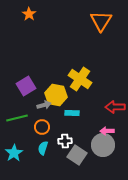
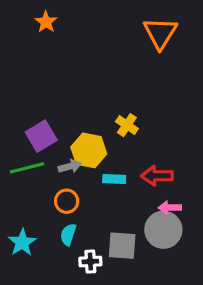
yellow cross: (80, 79) -> (127, 125), size x0.6
red arrow: (115, 107) -> (157, 176), moved
green line: (17, 118) -> (27, 168), moved
white cross: (65, 141) -> (90, 261), moved
gray square: (77, 155) -> (122, 246), turned -30

